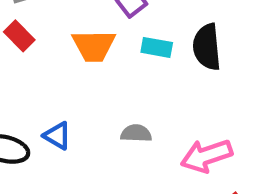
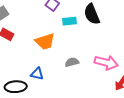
orange trapezoid: (94, 46) -> (45, 41), moved
pink arrow: (206, 156) -> (106, 63), turned -130

